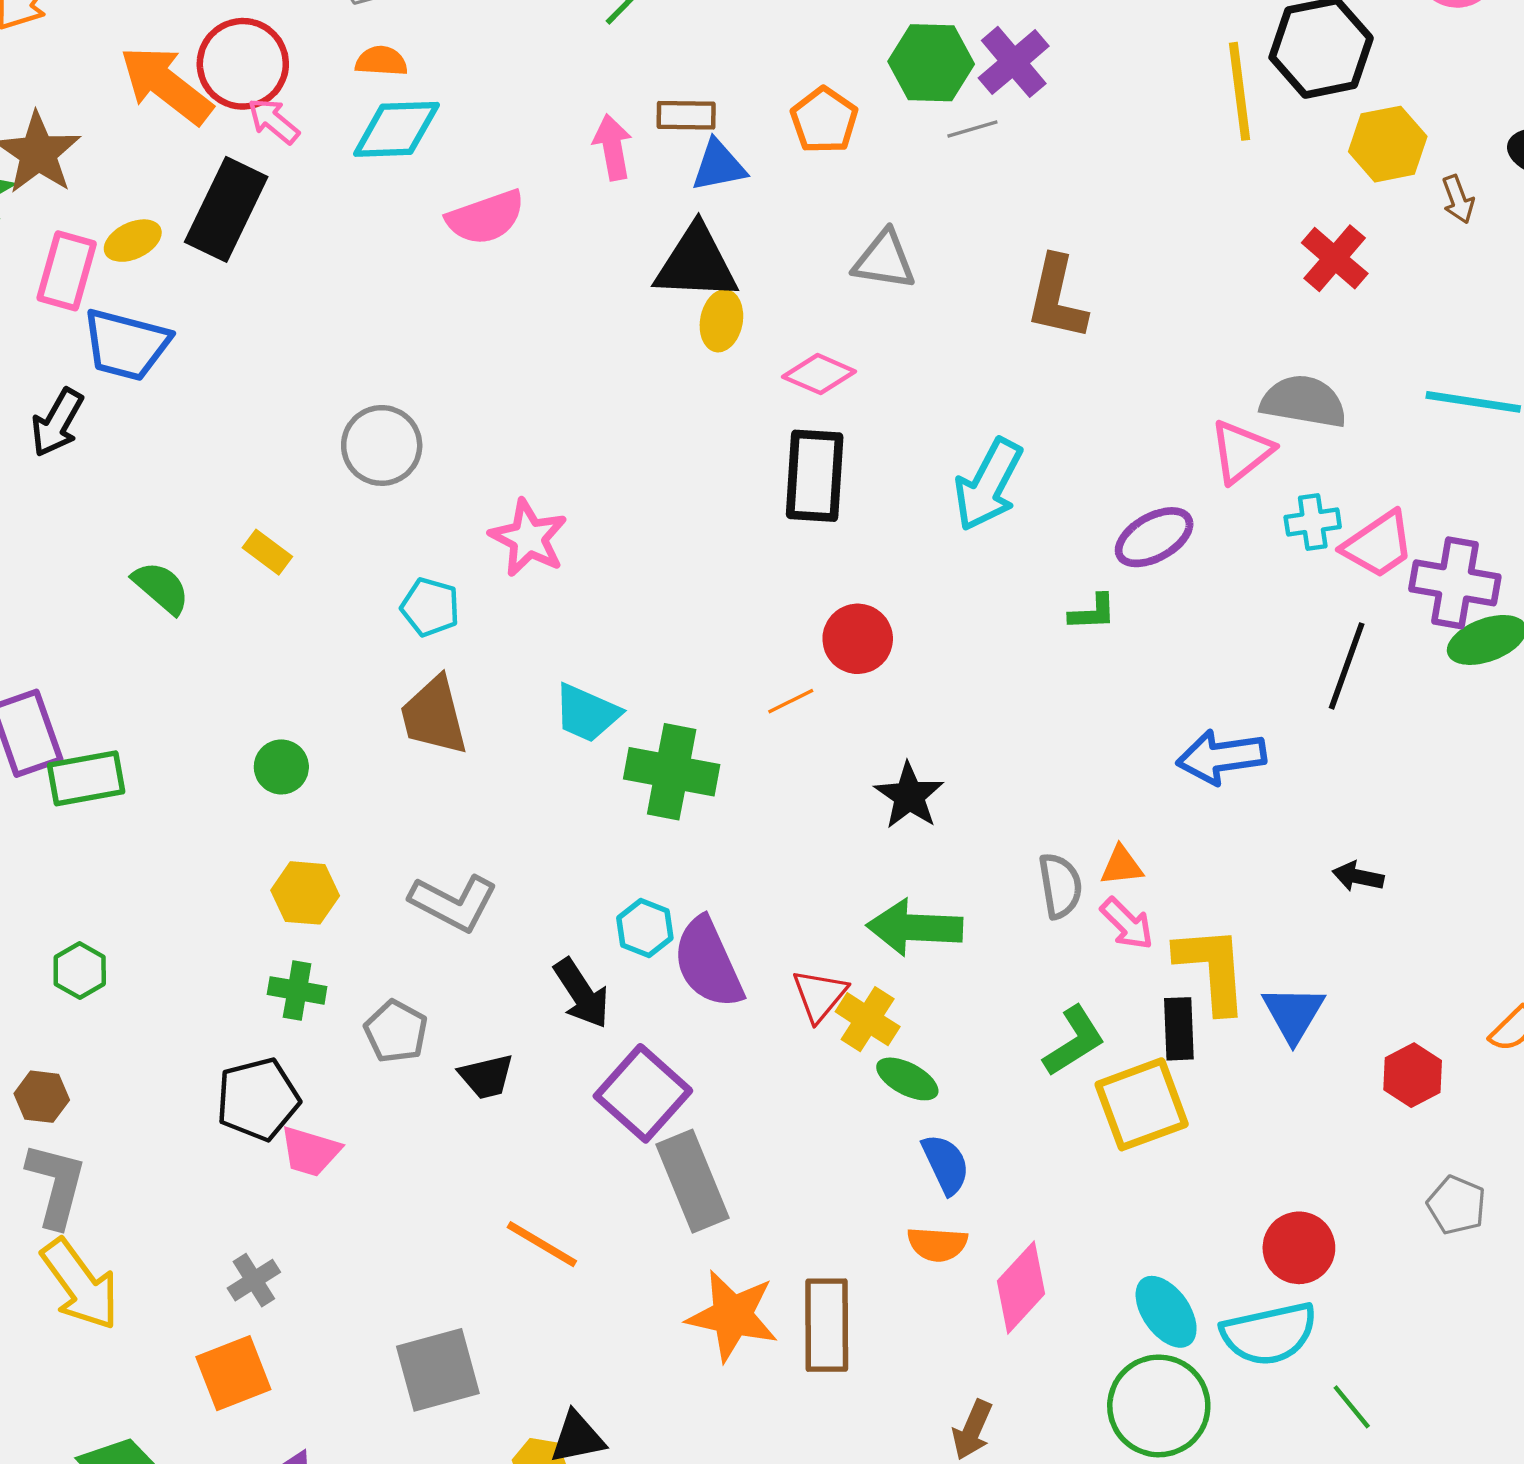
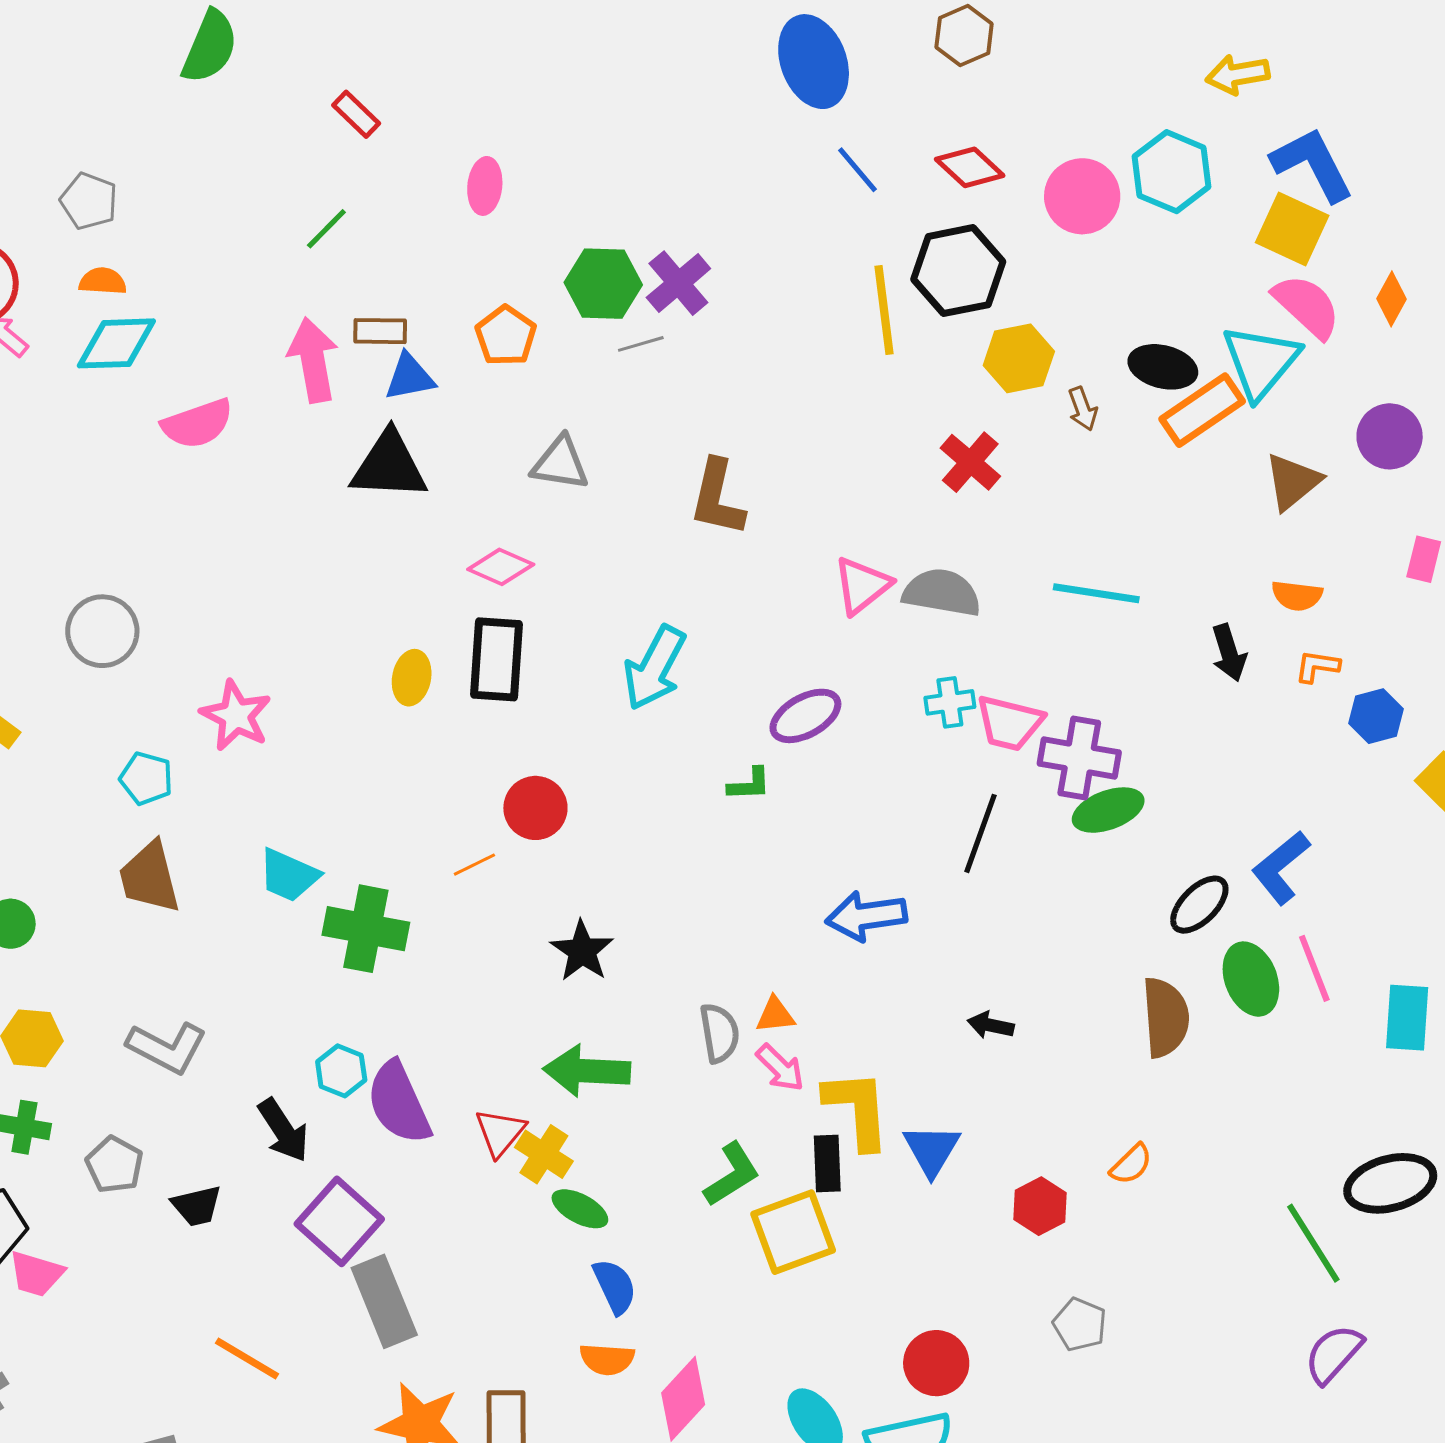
pink arrow: (613, 147) -> (313, 360), size x1.4
yellow ellipse: (721, 321) -> (412, 678), moved
pink triangle: (1241, 451) -> (862, 585), moved
pink trapezoid: (1378, 545) -> (1010, 723), turned 48

